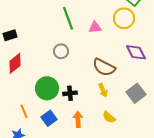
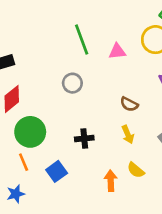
brown semicircle: (104, 67) -> (129, 104), size x0.6
green circle: (47, 88) -> (30, 132), moved
orange arrow: (78, 119) -> (111, 181), moved

